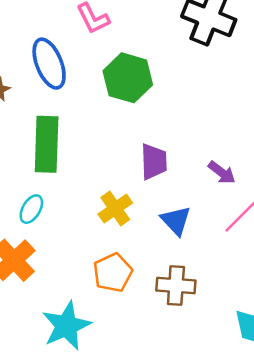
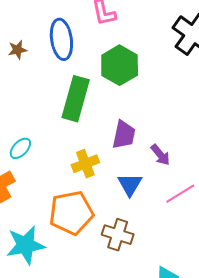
green rectangle: (47, 144) -> (76, 99), moved
purple arrow: (222, 173) -> (160, 155), moved
orange pentagon: (113, 273) -> (71, 213), size x1.4

